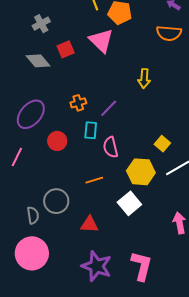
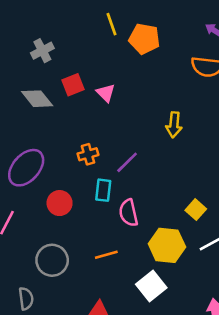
pink triangle: (101, 41) -> (106, 93), moved, size x0.6
gray circle: (56, 201) -> (52, 260), moved

